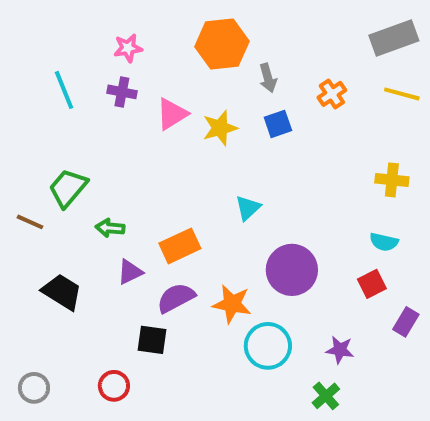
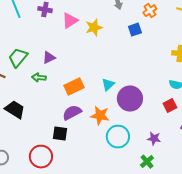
blue square: (278, 124) -> (135, 30), moved
cyan triangle: (248, 208) -> (108, 85), moved
purple triangle: (130, 272) -> (49, 58), moved
red circle: (114, 386) -> (41, 157), size x1.5

